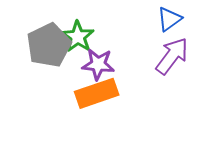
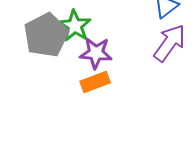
orange rectangle: (97, 93) -> (95, 82), size x0.7

